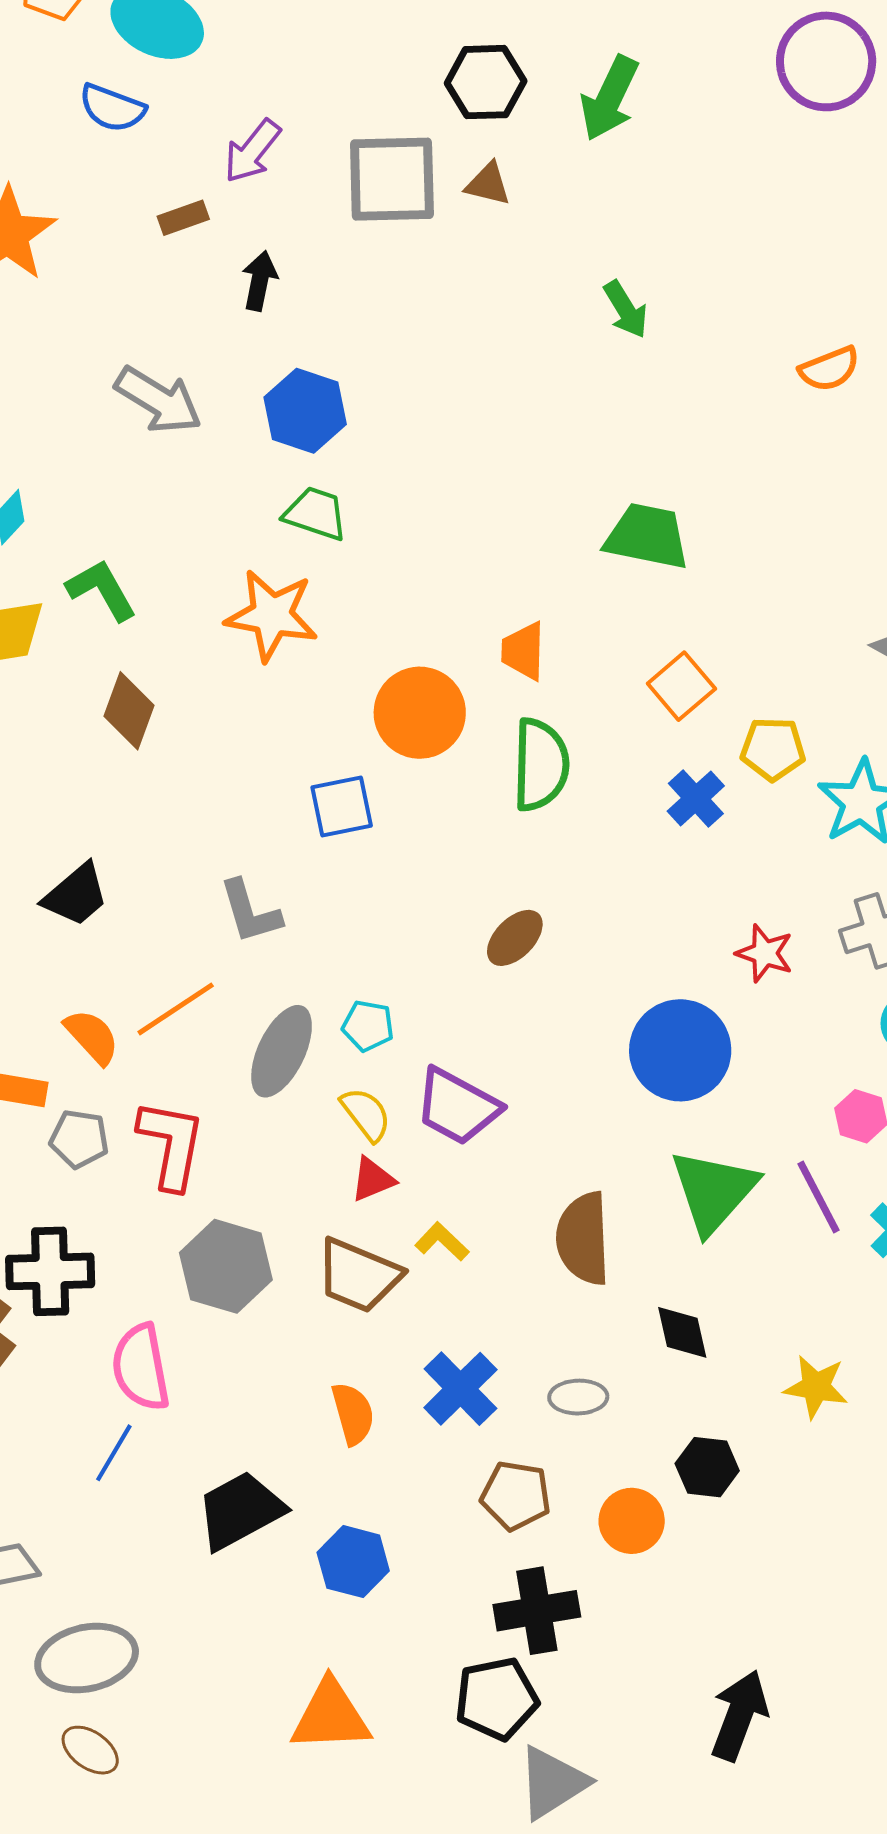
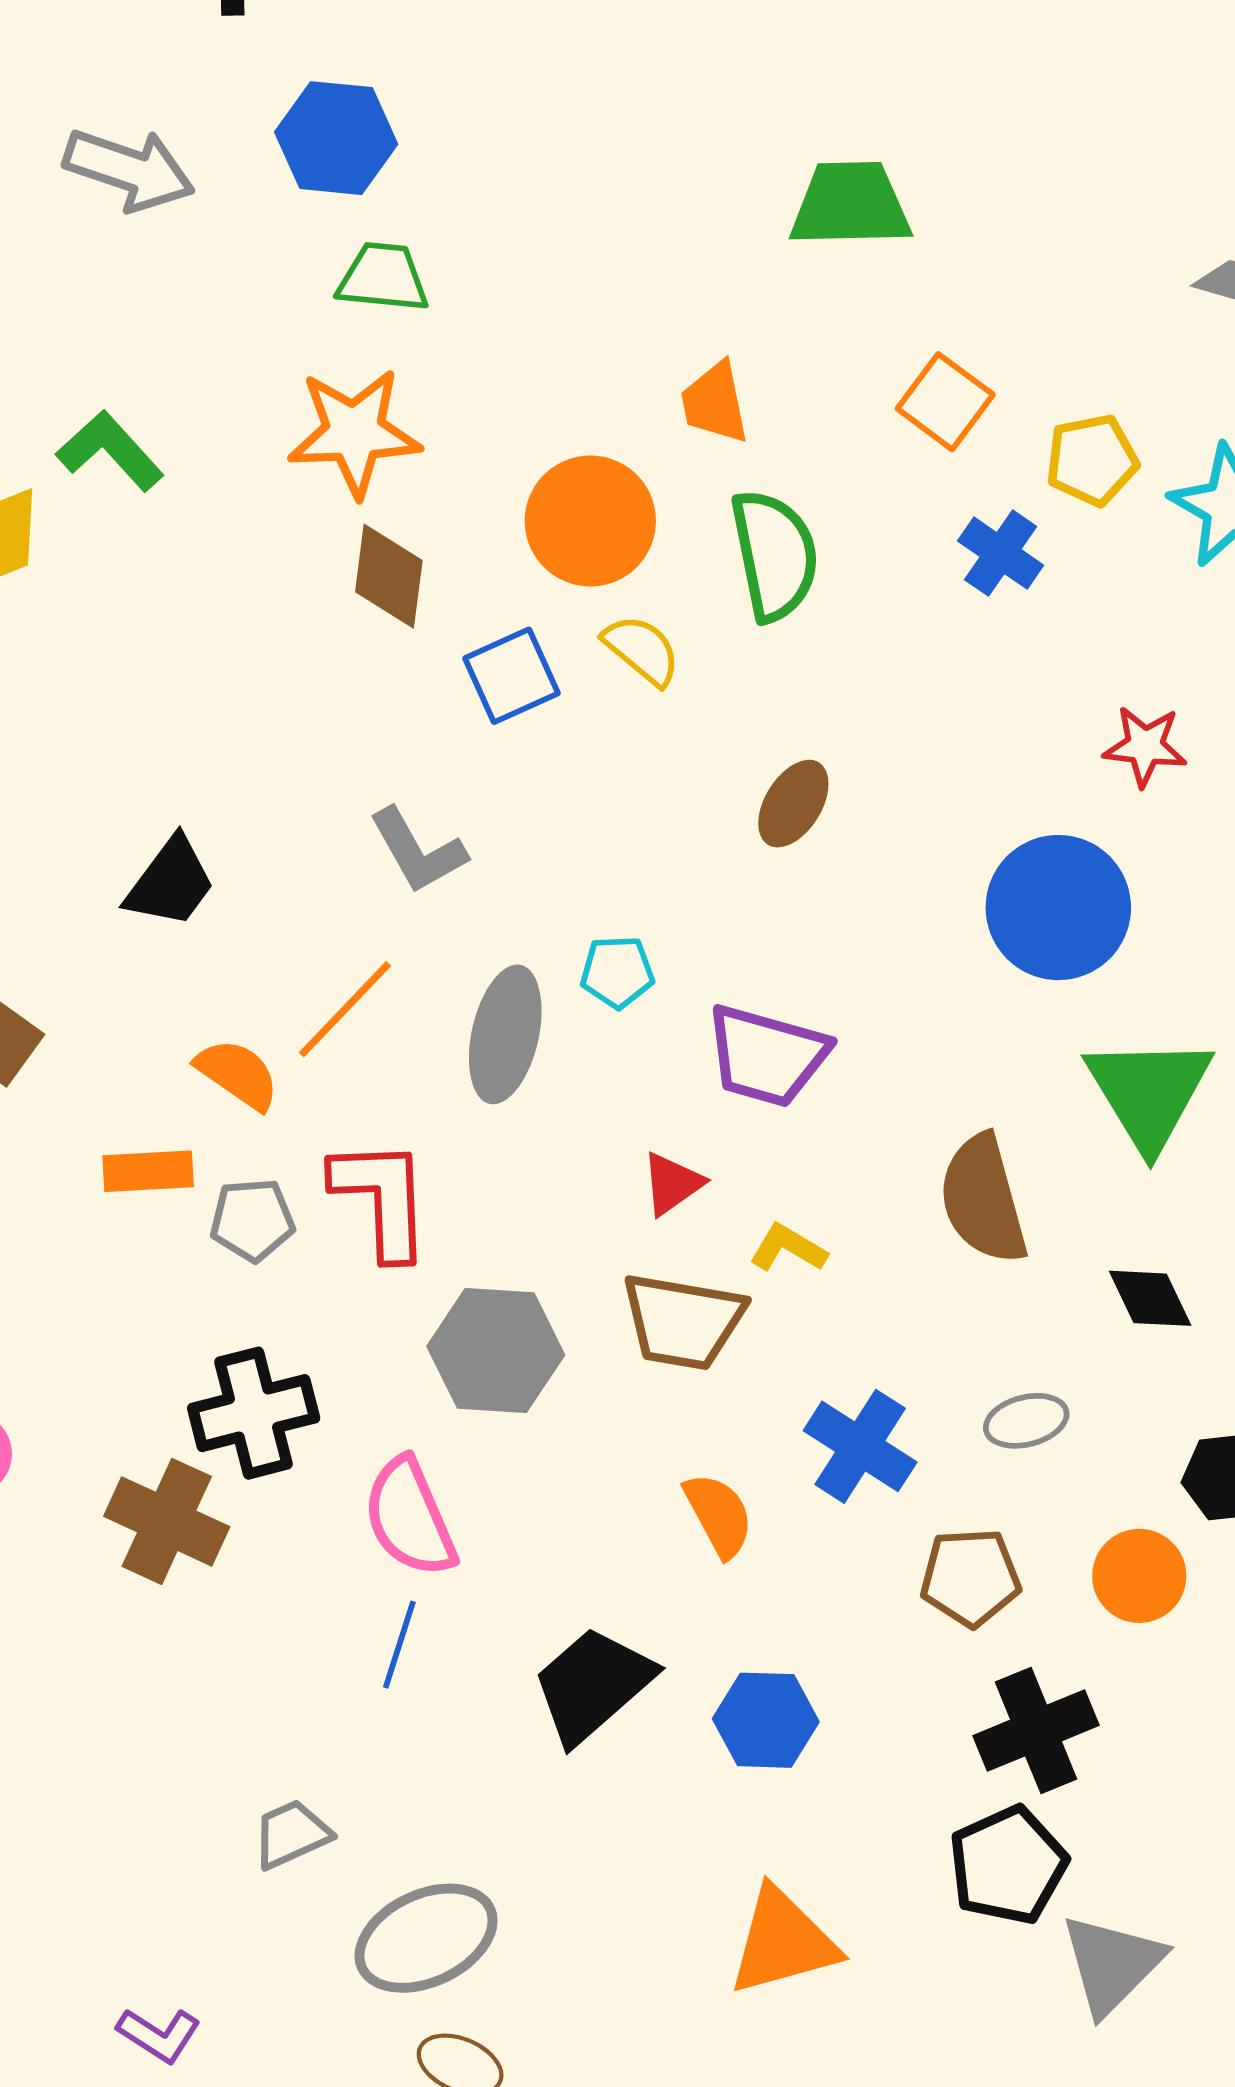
brown diamond: (129, 711) -> (389, 576), moved
yellow semicircle: (366, 1114) -> (642, 650), moved

